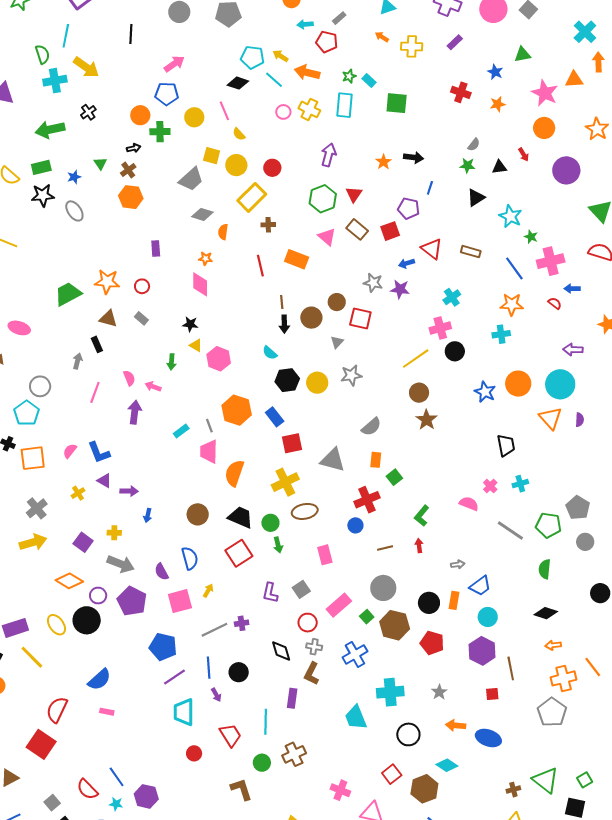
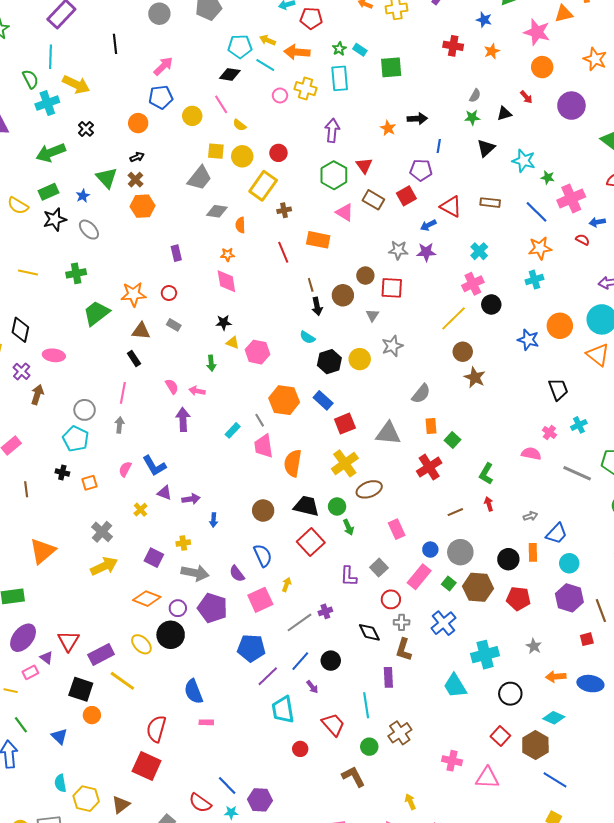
green cross: (160, 132) -> (76, 273), moved
green triangle: (100, 163) -> (107, 178), size x1.6
gray arrow: (78, 361) -> (120, 425), moved
pink line: (95, 392) -> (123, 393), moved
orange square: (33, 458) -> (89, 483), size x0.6
blue circle: (355, 525) -> (430, 550), moved
blue line: (209, 668) -> (300, 661), turned 55
blue semicircle: (99, 680) -> (194, 692), turned 120

